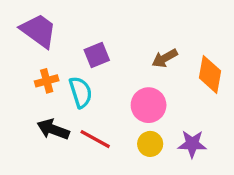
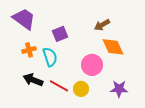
brown arrow: (165, 58) -> (102, 25), moved
orange diamond: (210, 74) -> (113, 47), moved, turned -35
yellow circle: (150, 144) -> (81, 89), moved

